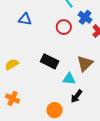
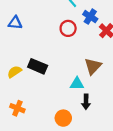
blue triangle: (25, 19) -> (15, 23), moved
black rectangle: (50, 61) -> (38, 66), moved
black arrow: (76, 96) -> (86, 102), turned -32

